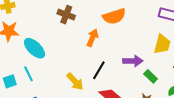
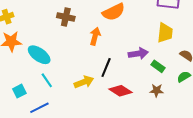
cyan line: (28, 74) -> (47, 80), moved
yellow arrow: (75, 81) -> (84, 82), turned -60

